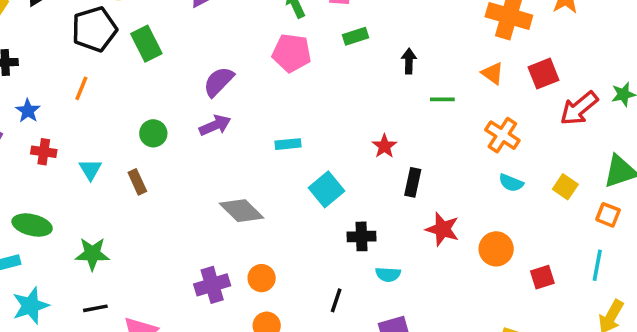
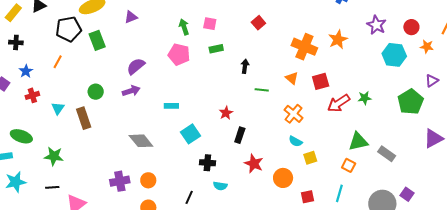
red cross: (44, 152) -> (32, 95), turned -32
brown rectangle: (137, 182) -> (84, 118), size x1.5
yellow square: (565, 187) -> (310, 158), moved, turned 32

